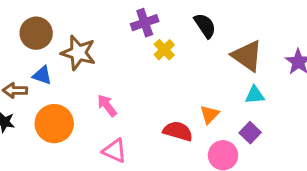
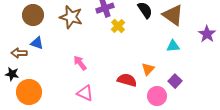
brown star: (78, 53) -> (71, 17), moved
brown triangle: (247, 56) -> (173, 15), moved
cyan triangle: (255, 95) -> (173, 46), moved
orange circle: (54, 124) -> (29, 92), moved

